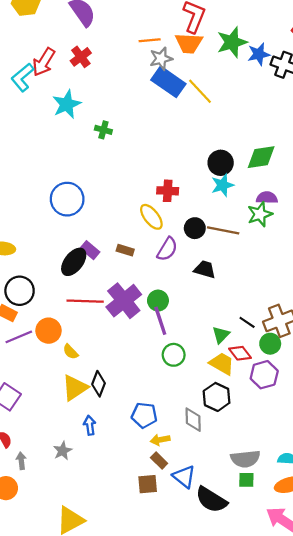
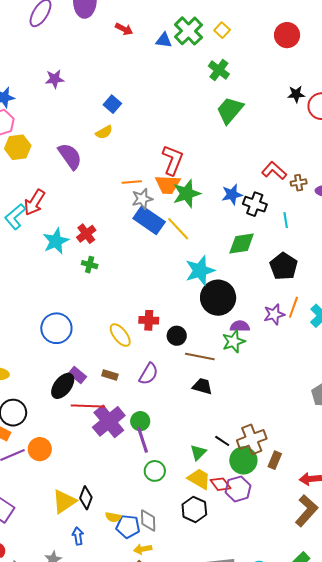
green star: (232, 42) -> (187, 194), moved
red cross: (81, 57) -> (86, 234), moved
green diamond: (261, 157) -> (242, 244), moved
black circle: (221, 163) -> (218, 298), moved, size x1.5
cyan star: (223, 185) -> (200, 271), moved, size x1.4
yellow ellipse: (151, 217) -> (120, 335), moved
black circle: (195, 228) -> (177, 336), moved
black trapezoid: (205, 269) -> (202, 386), moved
red line: (85, 301) -> (88, 406), moved
green circle: (270, 344) -> (243, 460), size x1.4
yellow semicircle: (71, 352) -> (113, 517), moved, turned -35
red diamond: (240, 353) -> (221, 484), moved
gray diamond: (193, 420) -> (148, 521), moved

